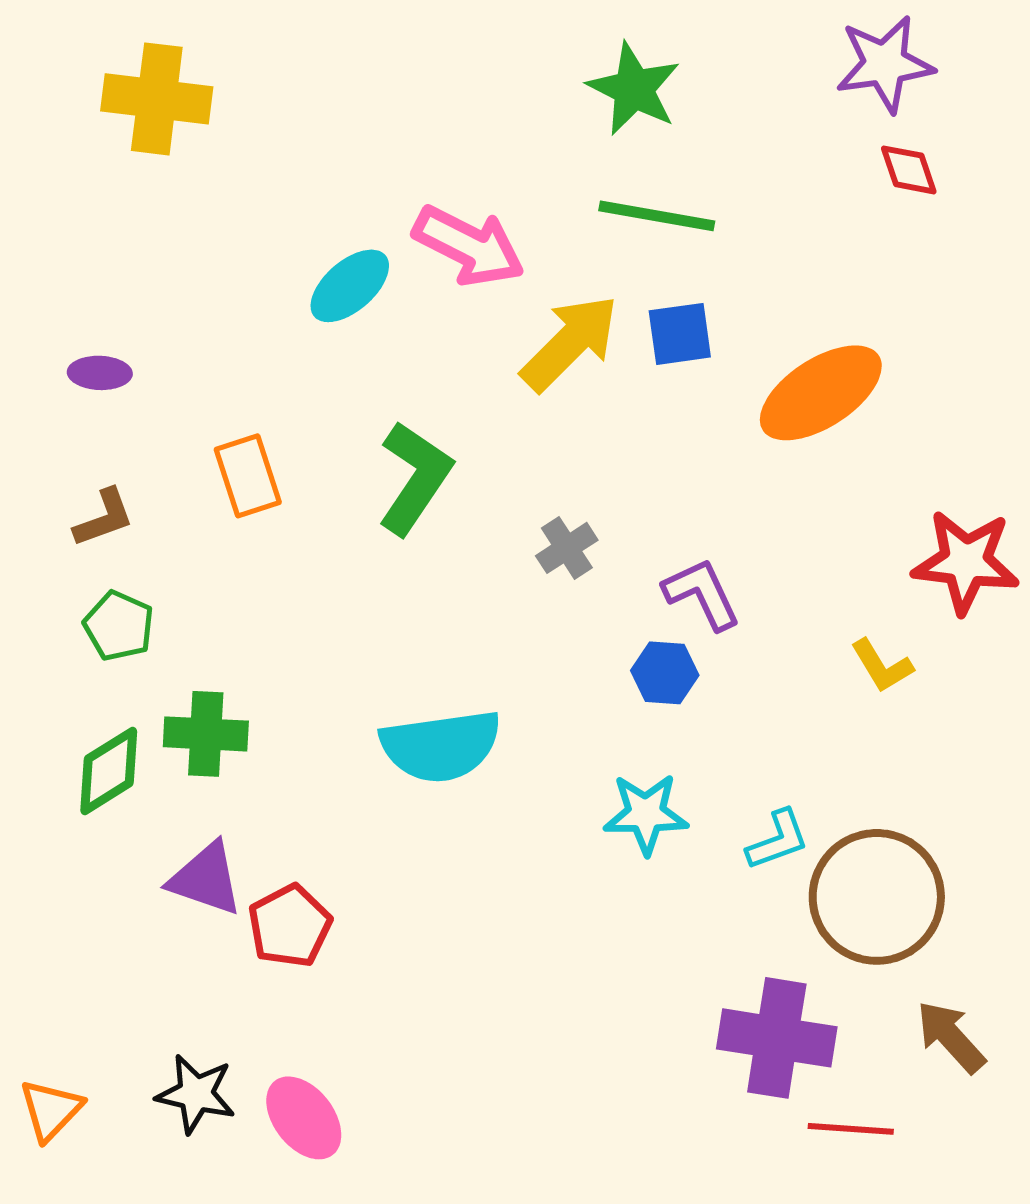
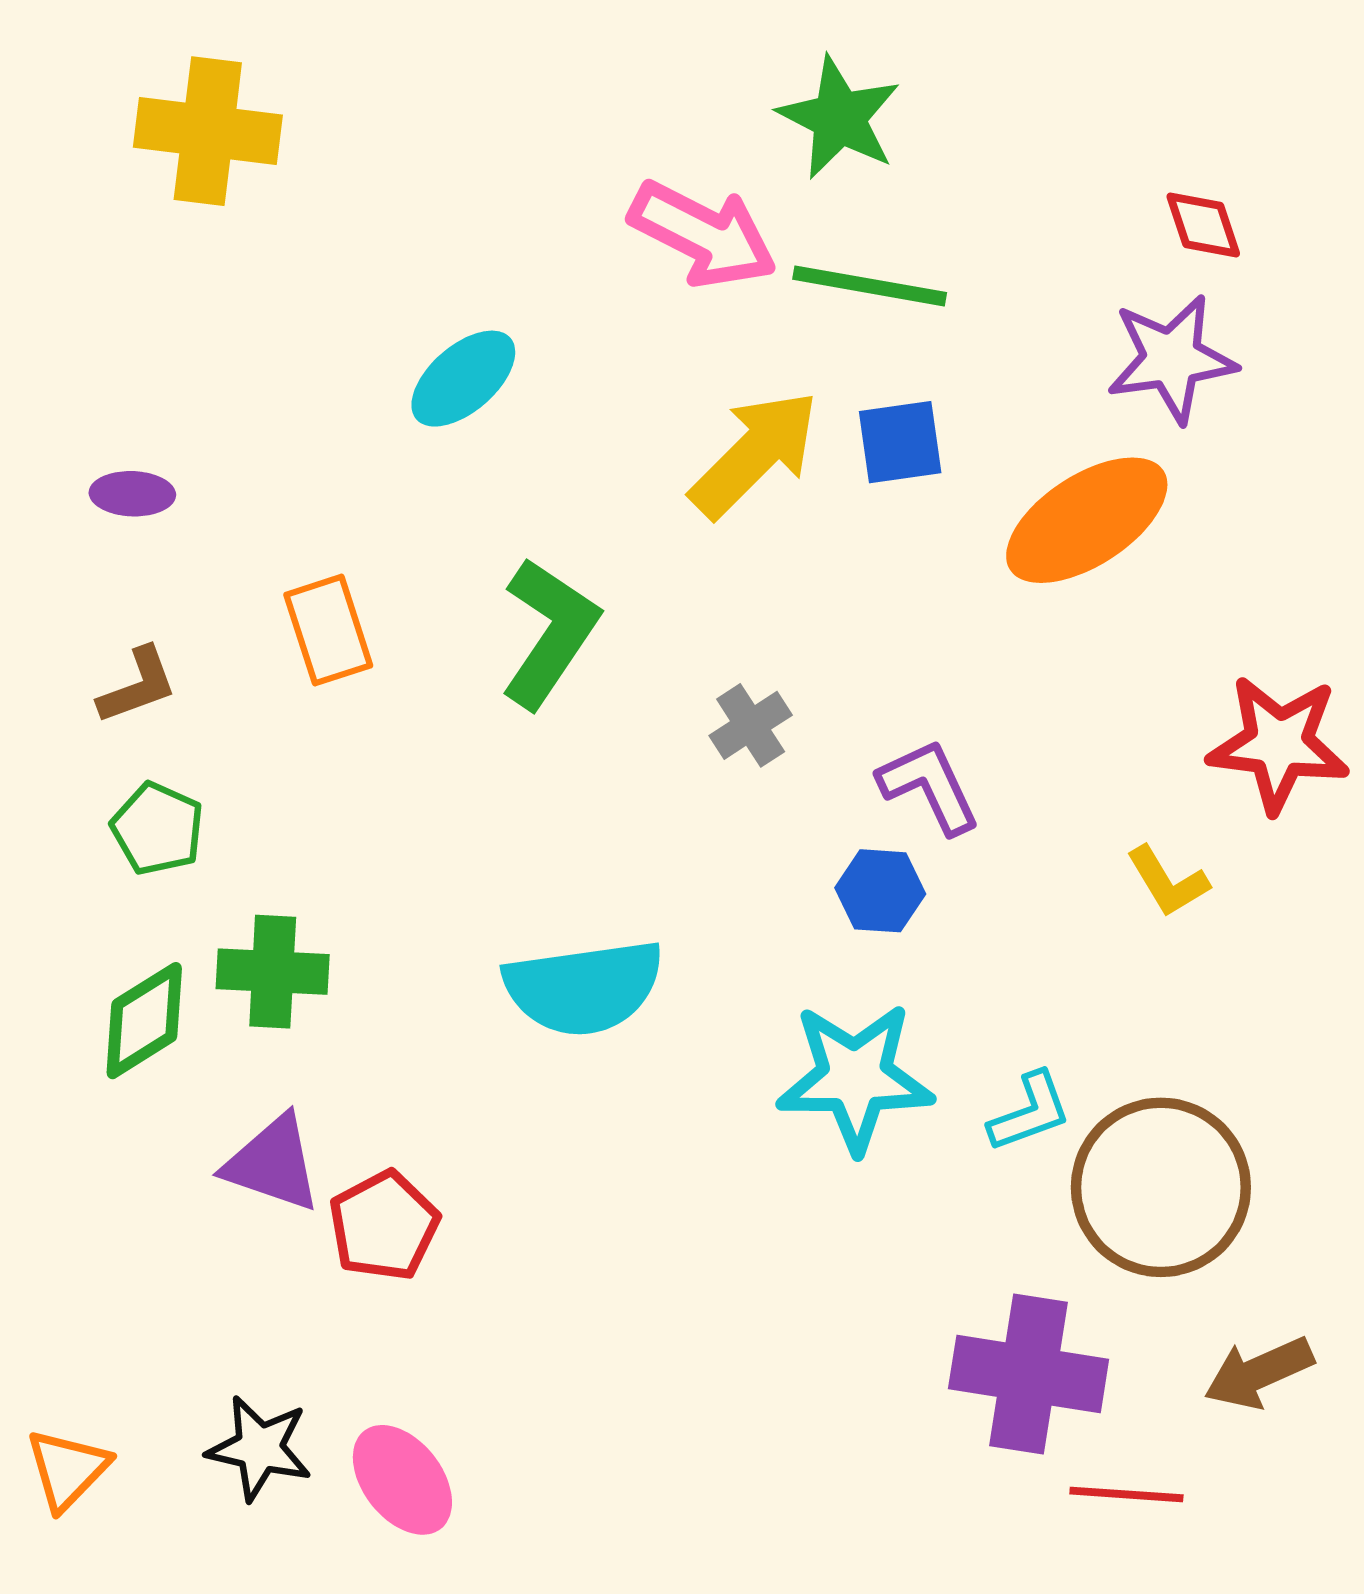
purple star: (885, 64) -> (1171, 359), moved
pink arrow: (469, 246) -> (703, 234), moved
cyan star: (646, 814) -> (855, 1077), size x1.4
brown arrow: (951, 1037) -> (1259, 1373), turned -72

